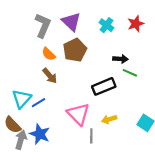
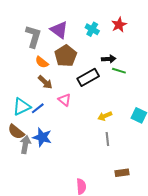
black rectangle: (104, 86) -> (88, 77), moved
cyan triangle: (22, 99) -> (22, 107), turned 30
pink triangle: (78, 114) -> (65, 100), moved, size x0.6
gray line: (91, 136) -> (107, 139), moved

